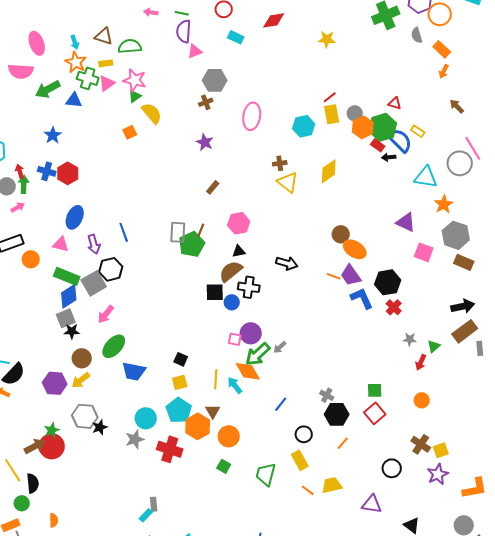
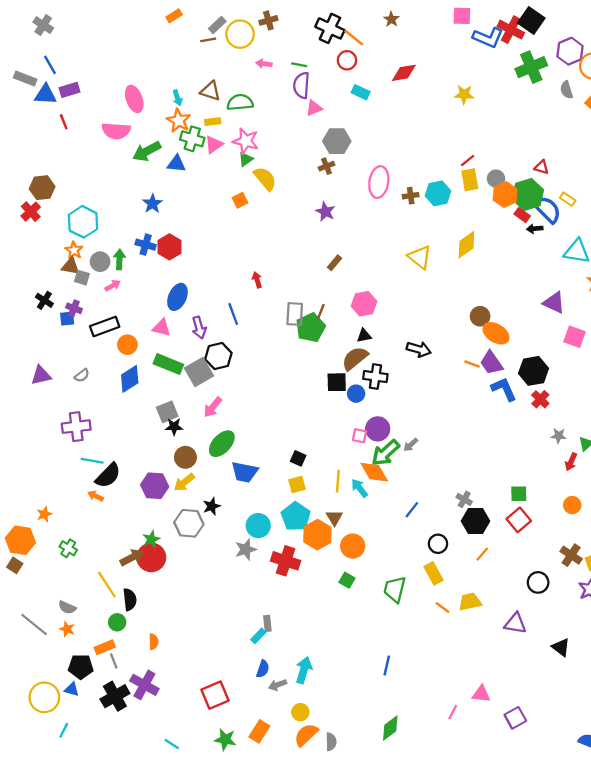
brown cross: (280, 163) -> (411, 196), moved
red arrow: (20, 171) -> (257, 280), moved
blue diamond: (69, 296) -> (130, 379), moved
black star: (100, 427) -> (212, 506), moved

